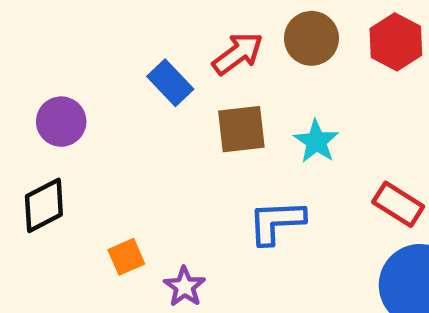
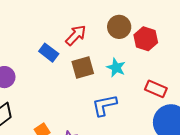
brown circle: (311, 38) -> (119, 27), moved
red hexagon: (396, 42) -> (146, 39), moved

